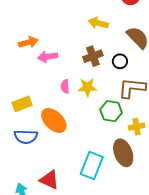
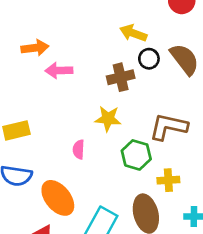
black circle: (120, 61) -> (149, 59), moved
pink semicircle: (65, 87) -> (79, 149), moved
orange ellipse: (54, 120) -> (58, 198), moved

